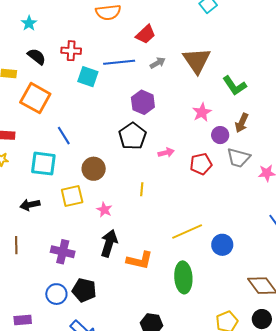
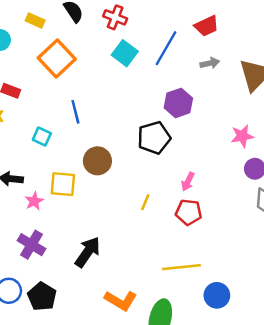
blue line: (119, 62) -> (166, 48), turned -72
pink arrow: (166, 153) -> (188, 182), moved, turned 112
cyan square: (43, 164) -> (42, 136), size x0.6
red pentagon: (201, 164) -> (189, 212), moved
pink star: (104, 210) -> (34, 201), moved
orange L-shape: (140, 260) -> (121, 301), moved

